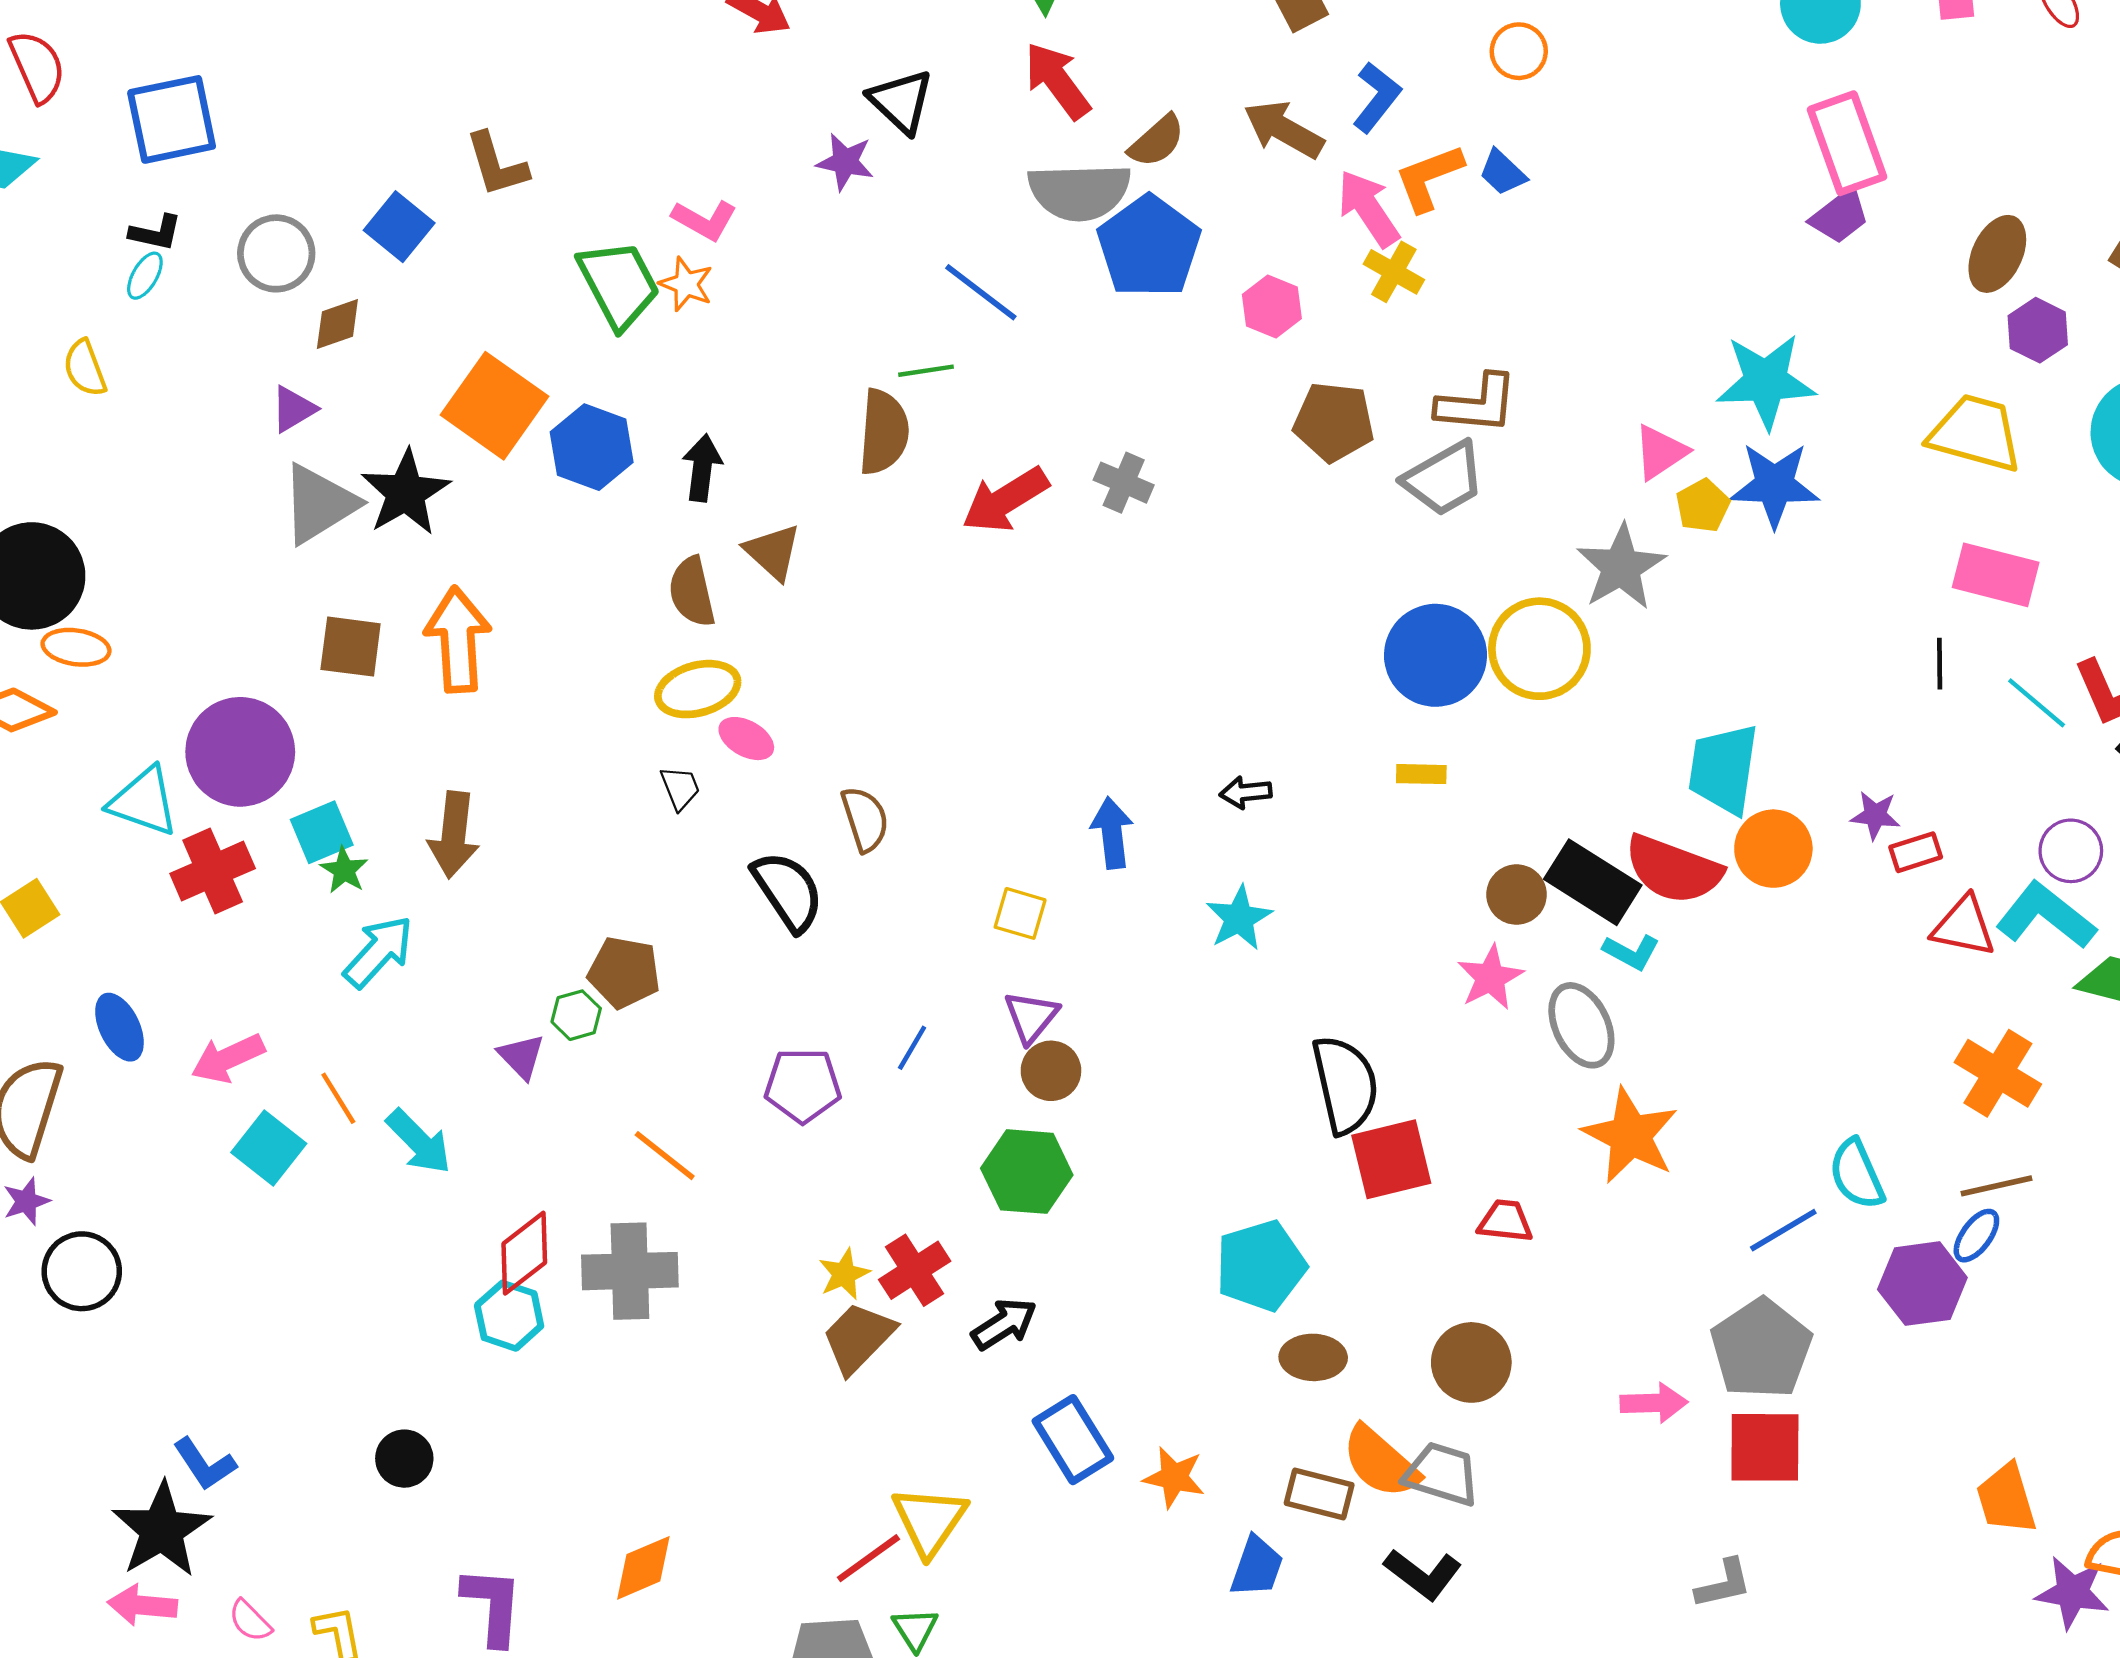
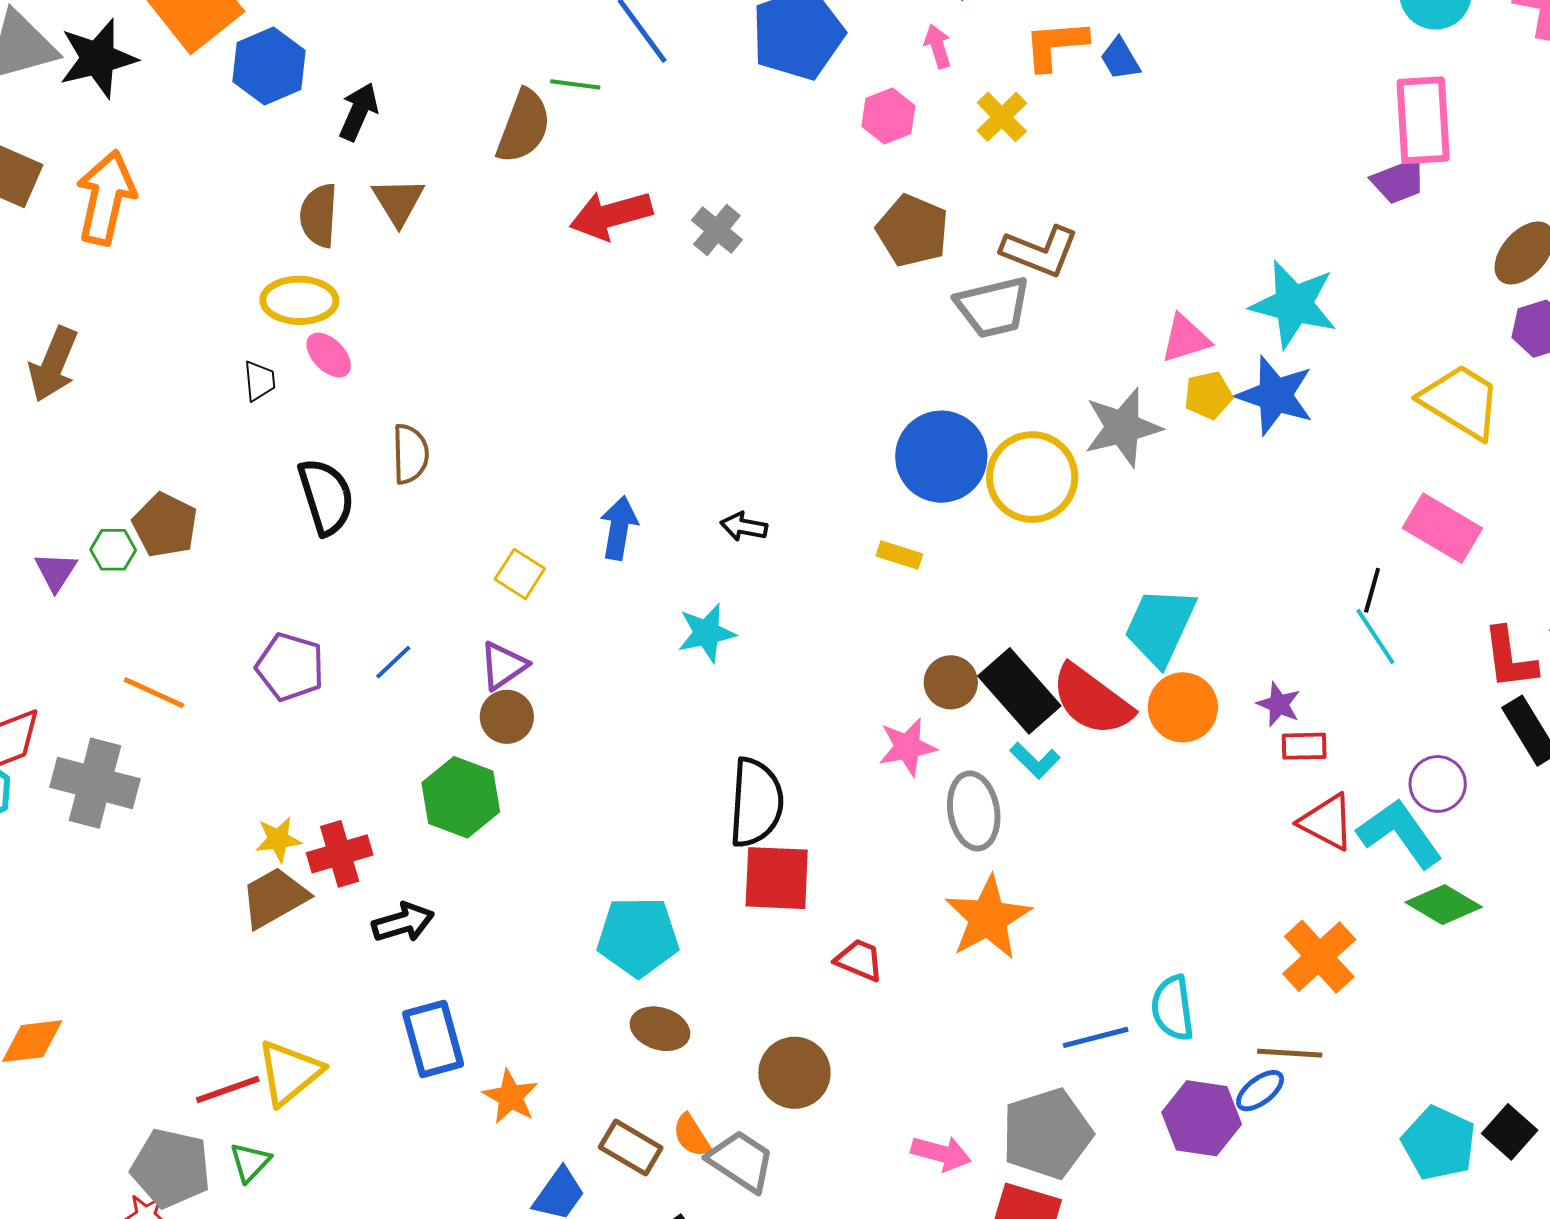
pink arrow: (1368, 208) -> (938, 46), moved, size x0.6
cyan line: (2037, 703) -> (1375, 637), moved
orange line: (665, 1156) -> (154, 693), turned -30
orange semicircle: (1381, 1462) -> (692, 1135), size x0.6

